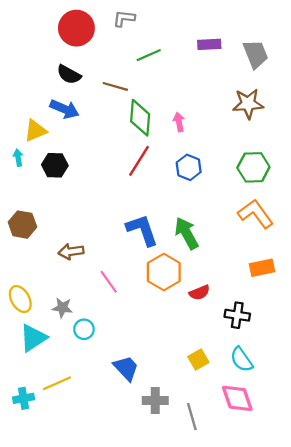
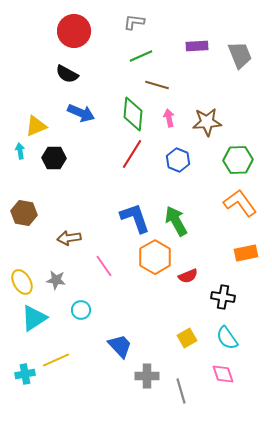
gray L-shape: (124, 18) -> (134, 22), moved
brown line: (115, 86) -> (157, 85), moved
brown star: (248, 104) -> (207, 122), moved
blue arrow: (65, 109) -> (81, 113), moved
gray star: (62, 308) -> (56, 280), moved
pink diamond: (237, 398) -> (223, 374), size x0.7

